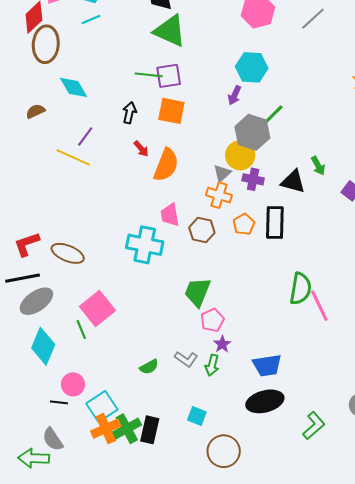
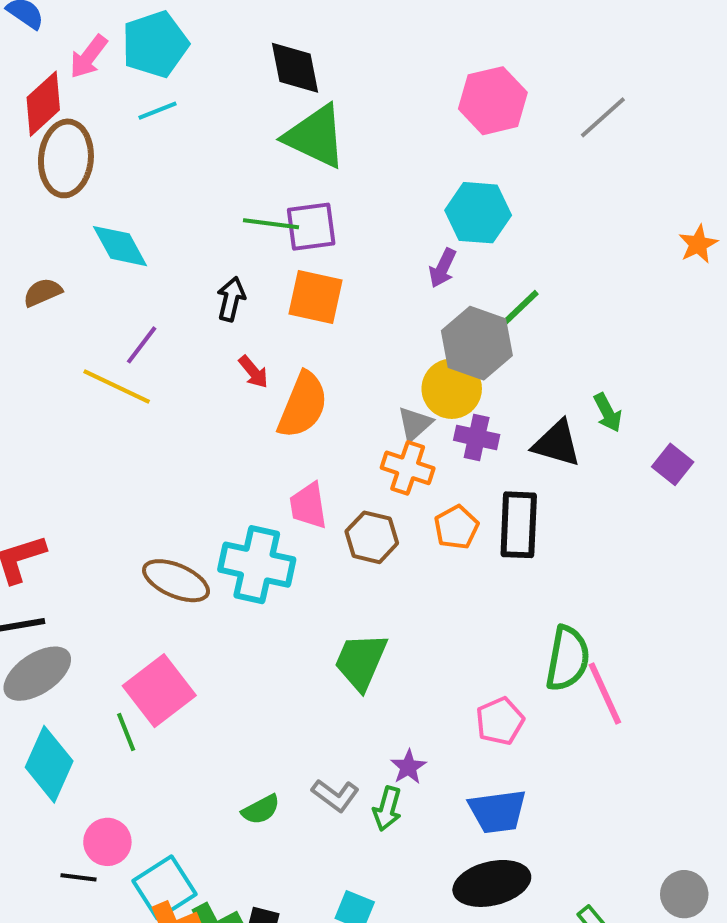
brown ellipse: (68, 253) -> (176, 581), moved
pink pentagon: (212, 320) -> (500, 721), moved

